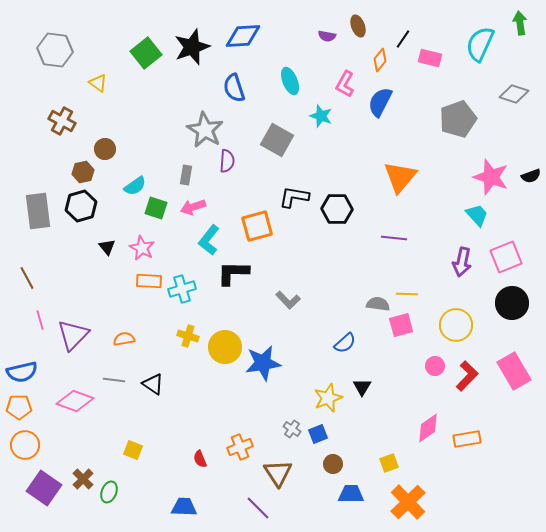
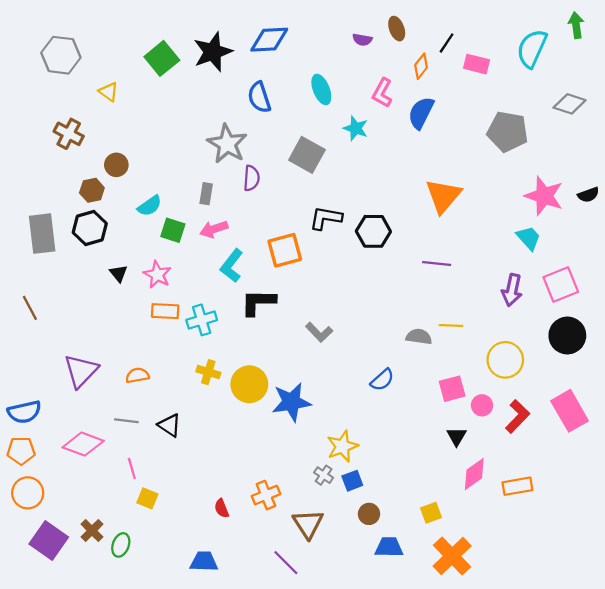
gray pentagon: (458, 119) -> (507, 132), turned 30
pink line: (40, 320) -> (132, 468), moved
pink square: (401, 325) -> (452, 389), moved
black triangle: (362, 387) -> (457, 436), moved
yellow star: (328, 398) -> (342, 446), moved

